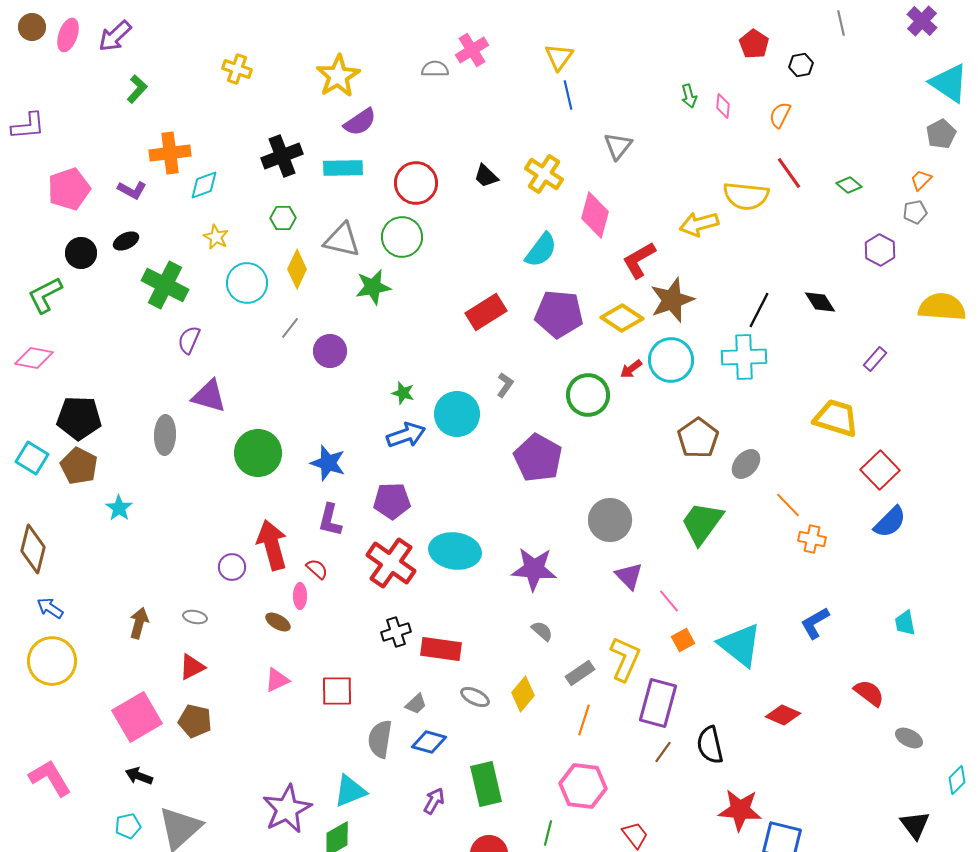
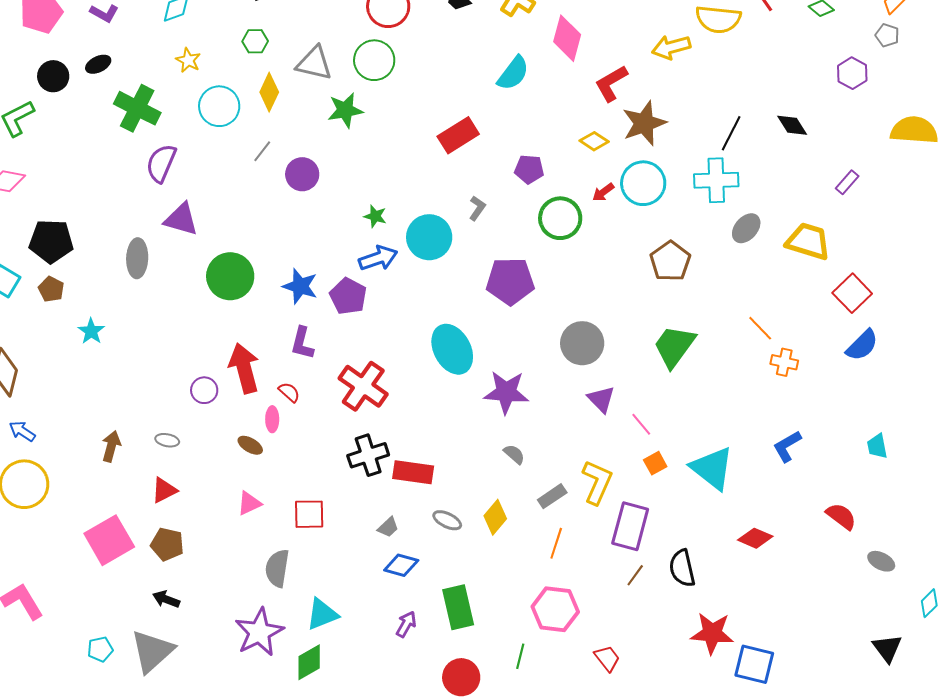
gray pentagon: (915, 212) -> (887, 35), turned 30
purple pentagon: (559, 314) -> (529, 169), moved, size x0.6
yellow diamond: (622, 318) -> (594, 141), size x0.7
purple semicircle: (189, 340) -> (161, 163), size x1.4
purple pentagon: (538, 458) -> (510, 281), turned -30
gray ellipse: (746, 464) -> (746, 228), moved
brown pentagon: (79, 466) -> (51, 289), size x0.7
purple pentagon: (392, 501) -> (348, 296), moved, turned 30
cyan ellipse: (455, 551) -> (452, 349), moved, turned 54
black cross: (396, 632) -> (368, 455), size x1.4
gray semicircle: (380, 739) -> (277, 568), moved
black arrow: (139, 776) -> (166, 599), moved

